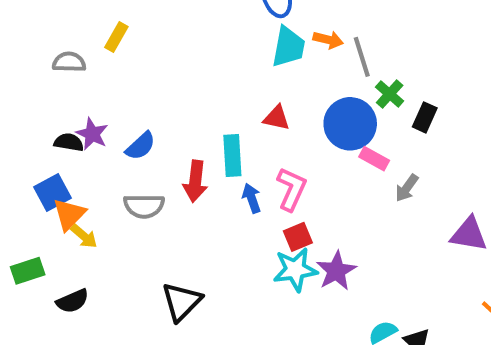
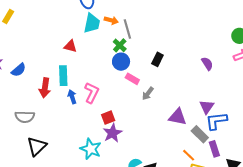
green cross: (390, 94) -> (120, 45), moved
red triangle: (277, 118) -> (70, 46), moved
blue circle: (350, 124) -> (121, 62), size x0.7
gray semicircle: (144, 206) -> (25, 117), moved
red square: (298, 237) -> (108, 118), moved
cyan star: (295, 270) -> (91, 149), moved, turned 30

